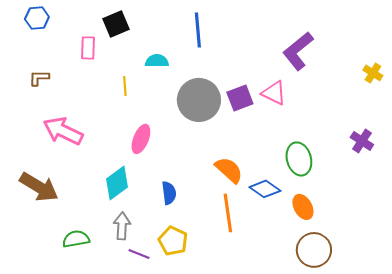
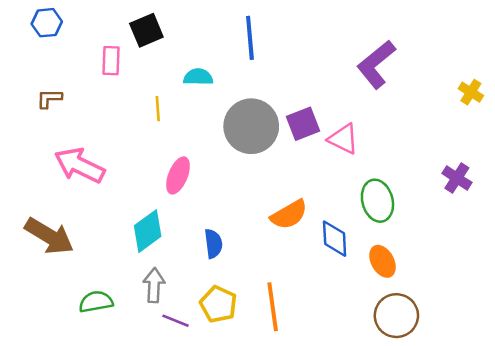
pink triangle: (274, 93) -> (343, 139), moved
orange semicircle: (229, 170) -> (289, 215), turned 108
blue diamond: (265, 189) -> (335, 239), turned 52
orange line: (228, 213) -> (273, 307), moved

